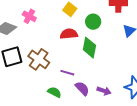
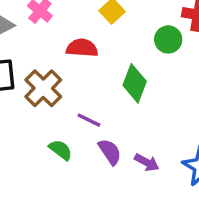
green circle: (93, 22) -> (168, 39), moved
red semicircle: (69, 34) -> (82, 48), moved

